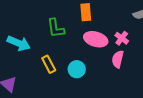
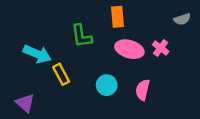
pink semicircle: (118, 59) -> (143, 90), moved
yellow rectangle: (49, 64) -> (61, 74), moved

